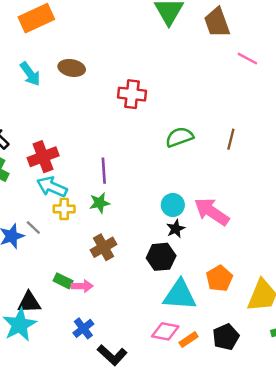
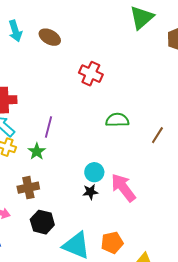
green star: (100, 203) -> (37, 151), turned 30
black hexagon: (161, 257) -> (42, 222), moved

